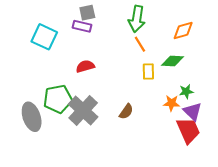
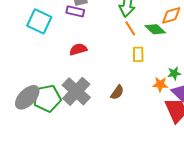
green diamond: (173, 61) -> (155, 29), moved, turned 40
green pentagon: (58, 99) -> (47, 98), moved
gray ellipse: (32, 117) -> (27, 97), turned 64

